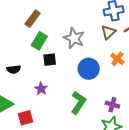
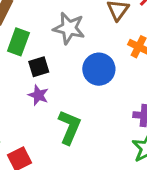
purple star: (41, 89) -> (38, 95), moved
green L-shape: (78, 103) -> (69, 127), moved

